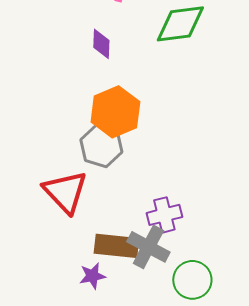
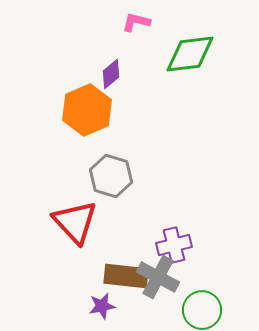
purple diamond: (101, 44) -> (111, 74), turned 48
orange hexagon: (115, 112) -> (87, 110), moved

